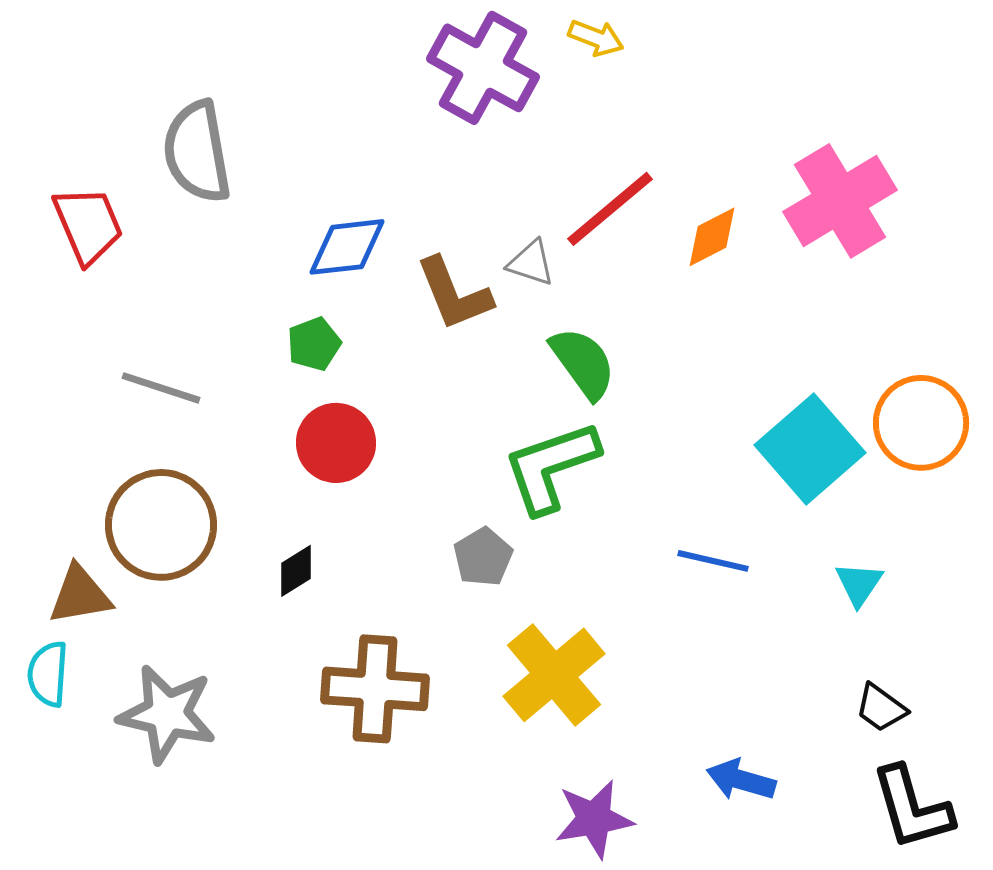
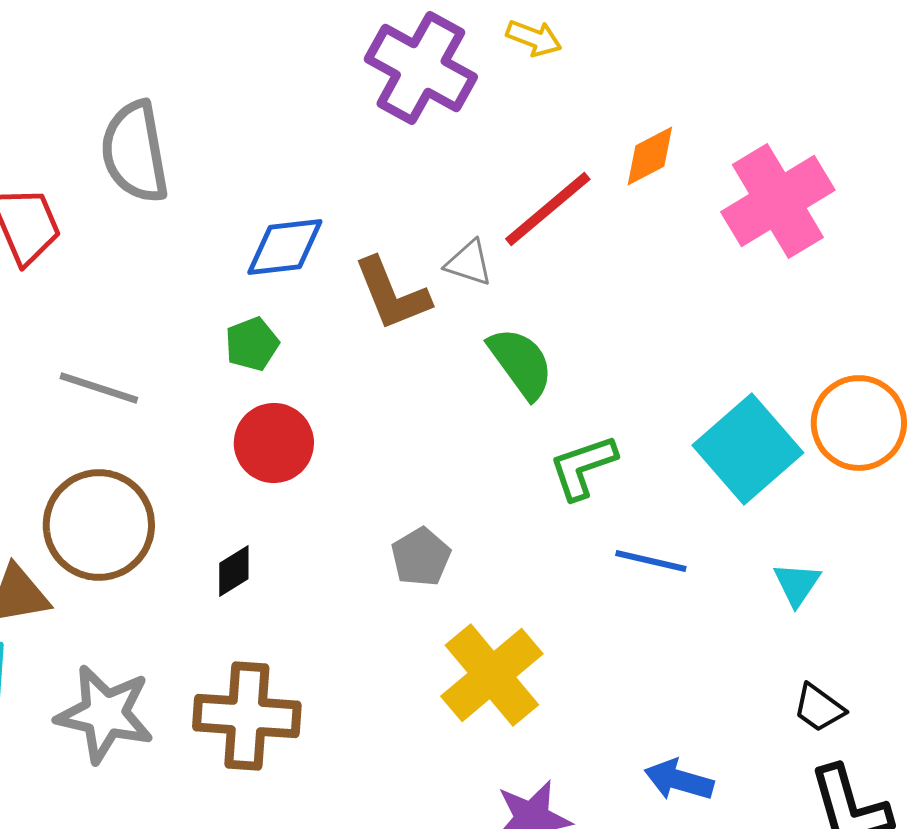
orange diamond: (712, 237) -> (650, 156), moved
green L-shape: (551, 467) -> (583, 467), moved, size x0.7
brown cross: (375, 689) -> (247, 716), moved

